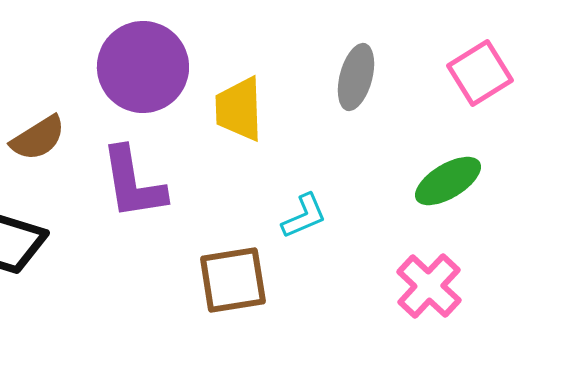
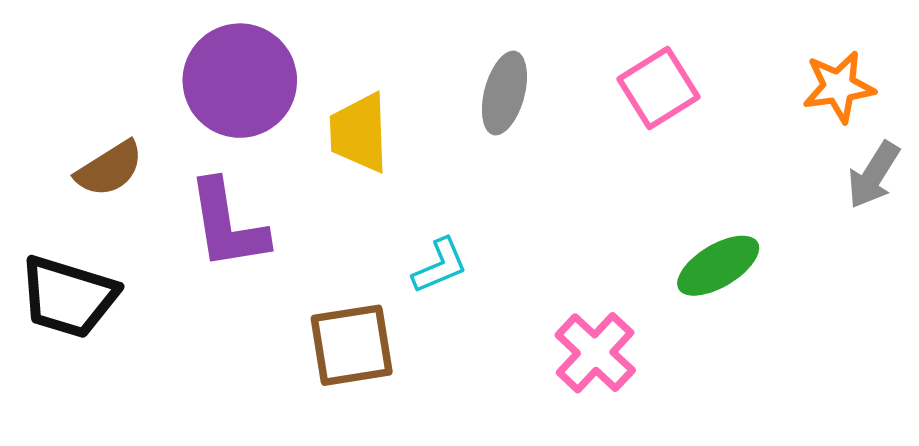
green ellipse: (448, 181) -> (718, 266), moved

